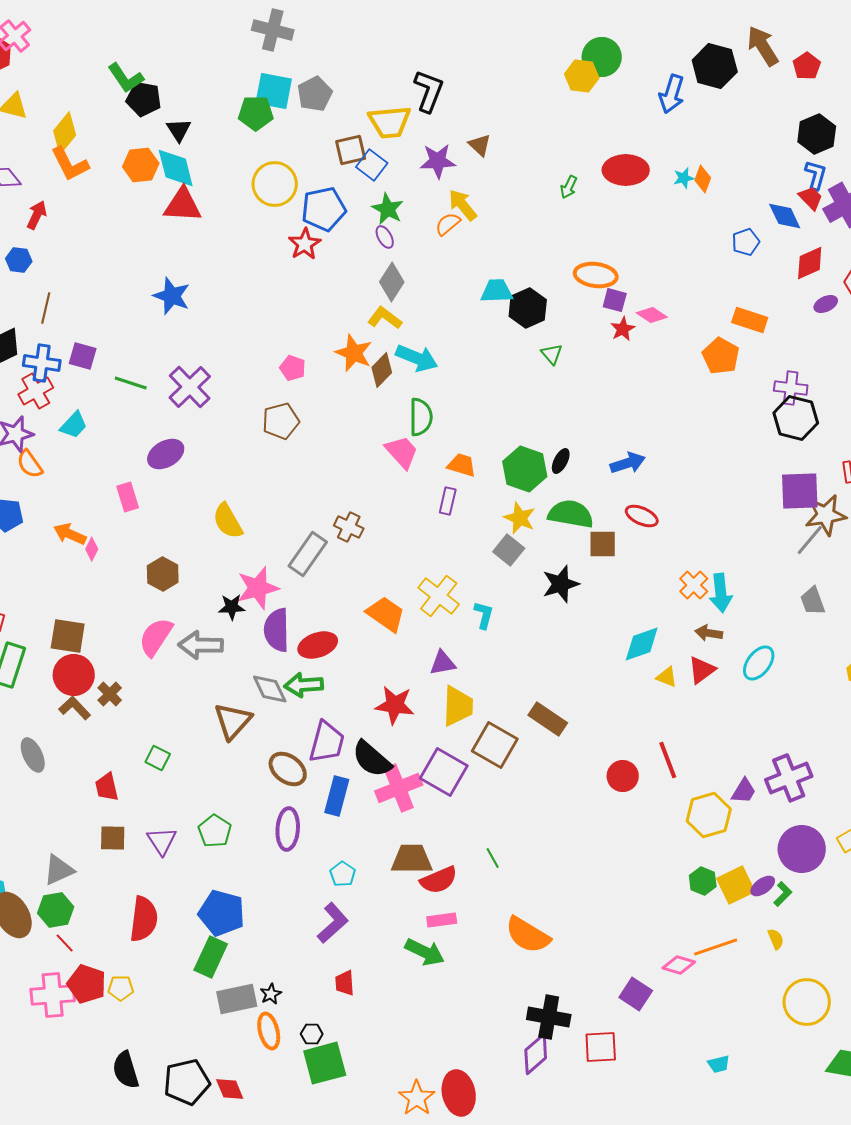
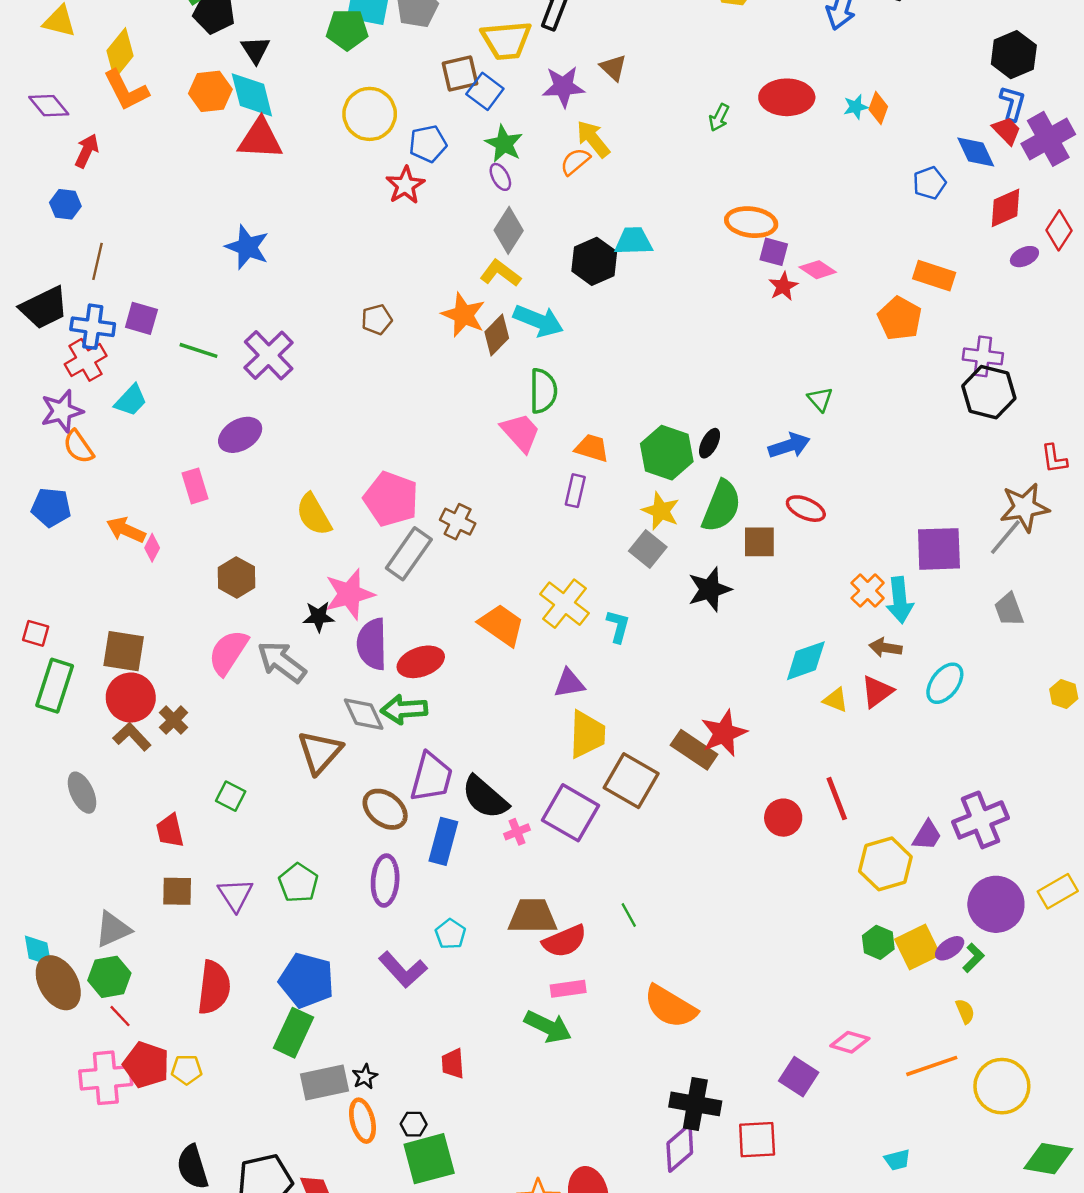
blue pentagon: (324, 209) -> (428, 144), size x0.7
black hexagon: (528, 308) -> (594, 261), moved
green triangle: (552, 354) -> (820, 399), moved
pink pentagon: (293, 368) -> (391, 499), moved, size x1.8
brown pentagon: (281, 421) -> (377, 320), moved, size x0.7
purple square: (800, 491) -> (939, 549), moved
green semicircle: (571, 514) -> (721, 506), turned 102
gray arrow: (201, 645) -> (282, 662), turned 36
red star: (395, 705) -> (724, 733), moved, turned -30
pink cross: (399, 788) -> (517, 832), size x0.5
purple L-shape: (333, 923) -> (403, 970), moved, turned 90
orange line: (716, 947) -> (932, 1066), moved

